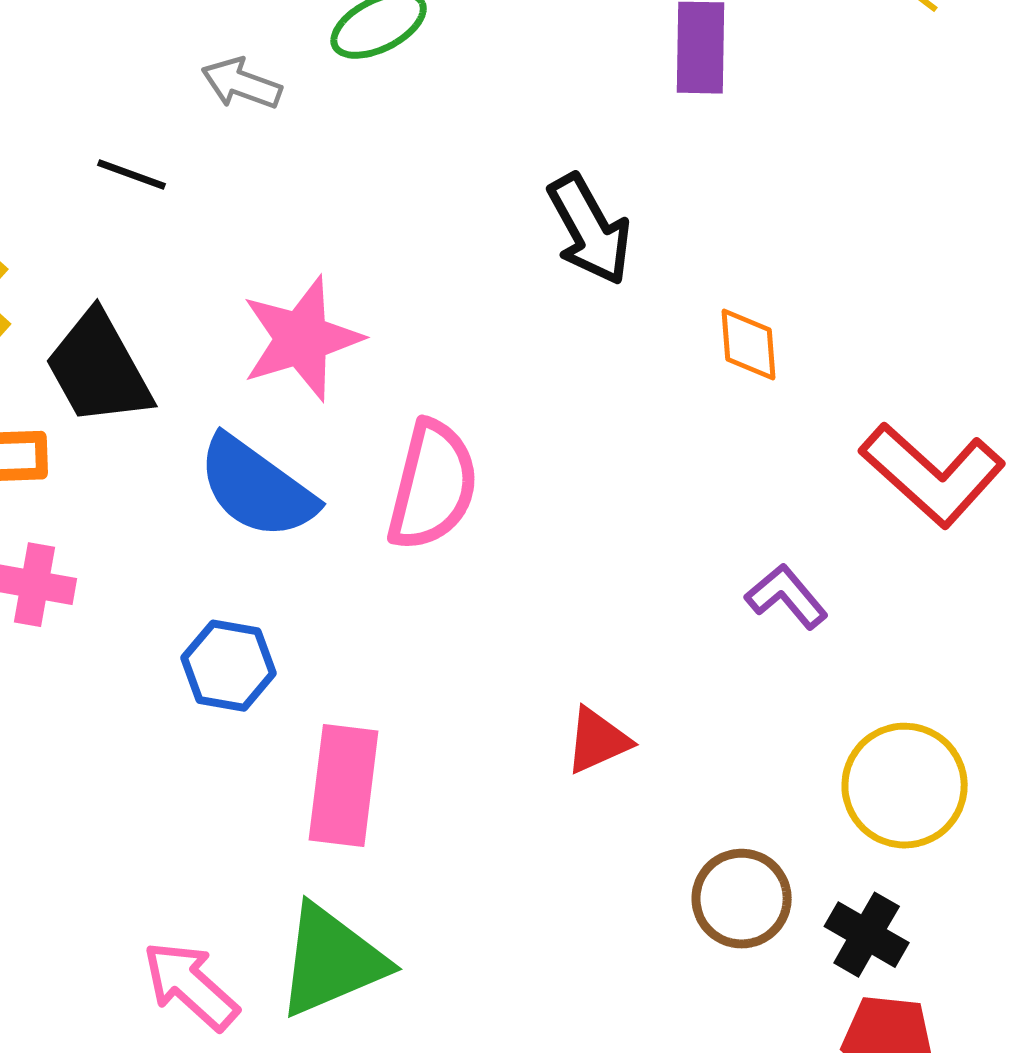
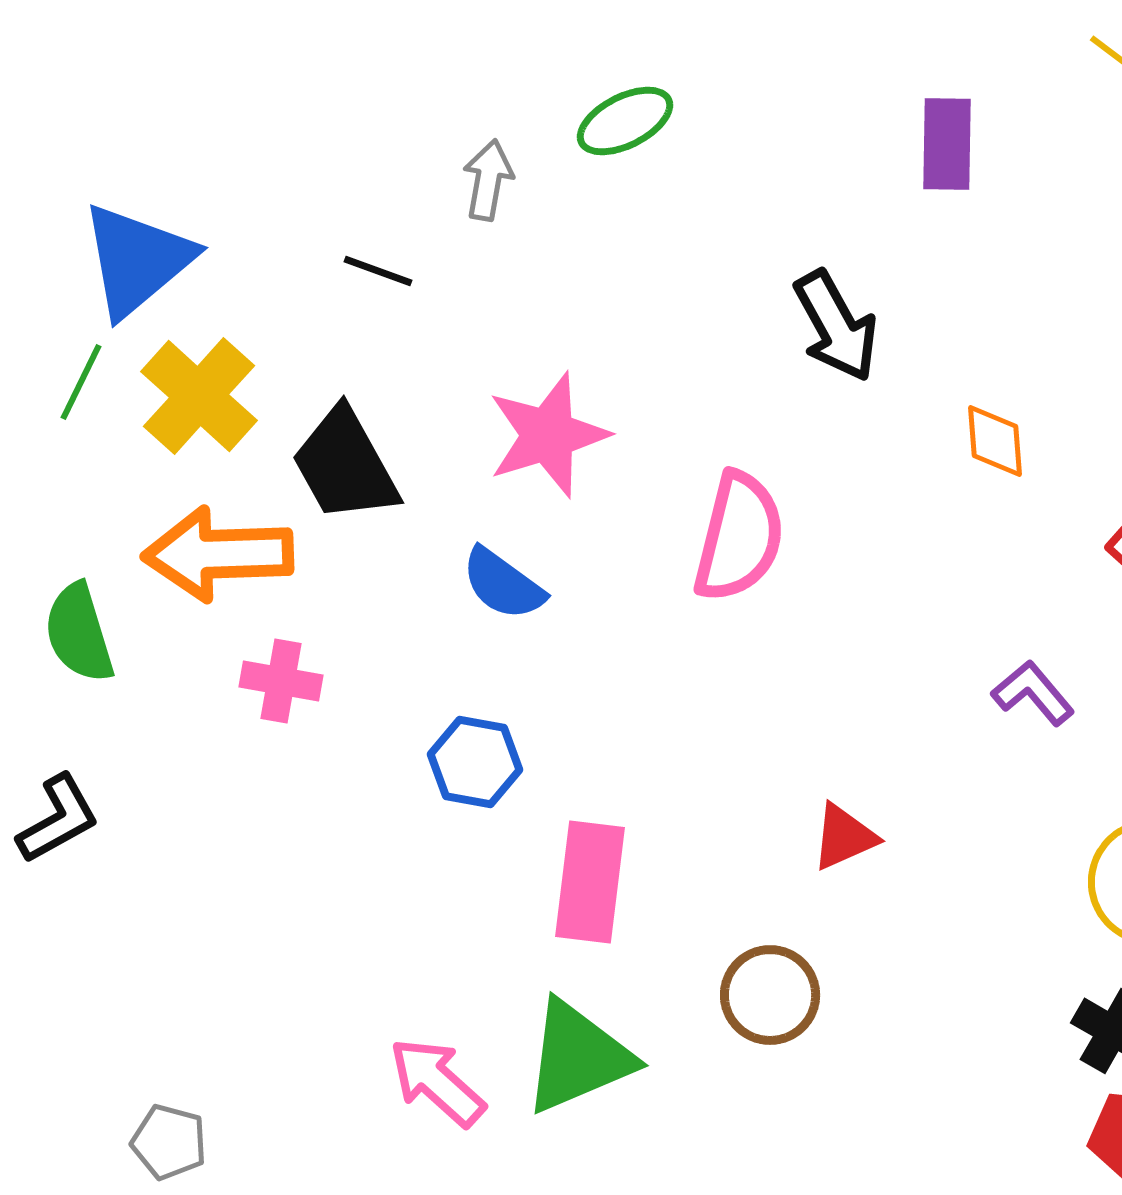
gray arrow: (242, 84) -> (488, 180), turned 80
pink semicircle: (433, 486) -> (739, 537), moved
blue semicircle: (257, 488) -> (503, 584), size x0.7
brown circle: (742, 899) -> (770, 995), moved

